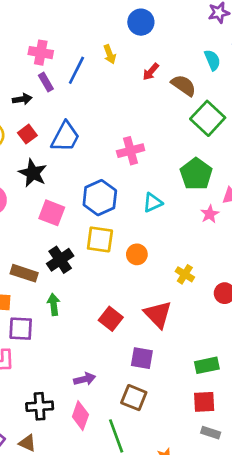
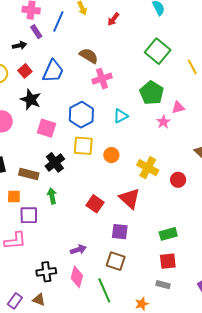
brown semicircle: (184, 85) -> (89, 56), moved
yellow cross: (185, 274) -> (148, 168), size x1.5
gray rectangle: (211, 433) -> (163, 285), moved

